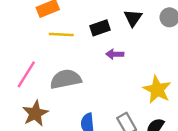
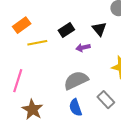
black triangle: (133, 18) -> (99, 29), moved
gray semicircle: (66, 79) -> (76, 80), moved

